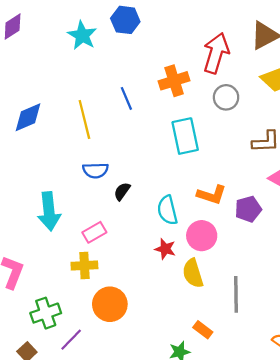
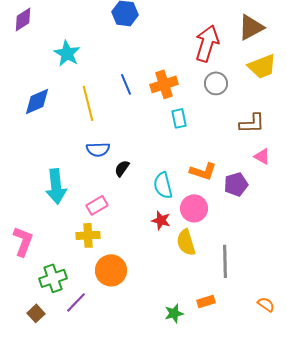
cyan star: (82, 35) -> (67, 53), moved
orange cross: (174, 81) -> (164, 84), moved
cyan rectangle: (185, 136) -> (179, 118), size x0.6
orange rectangle: (203, 330) -> (206, 301), moved, turned -54

